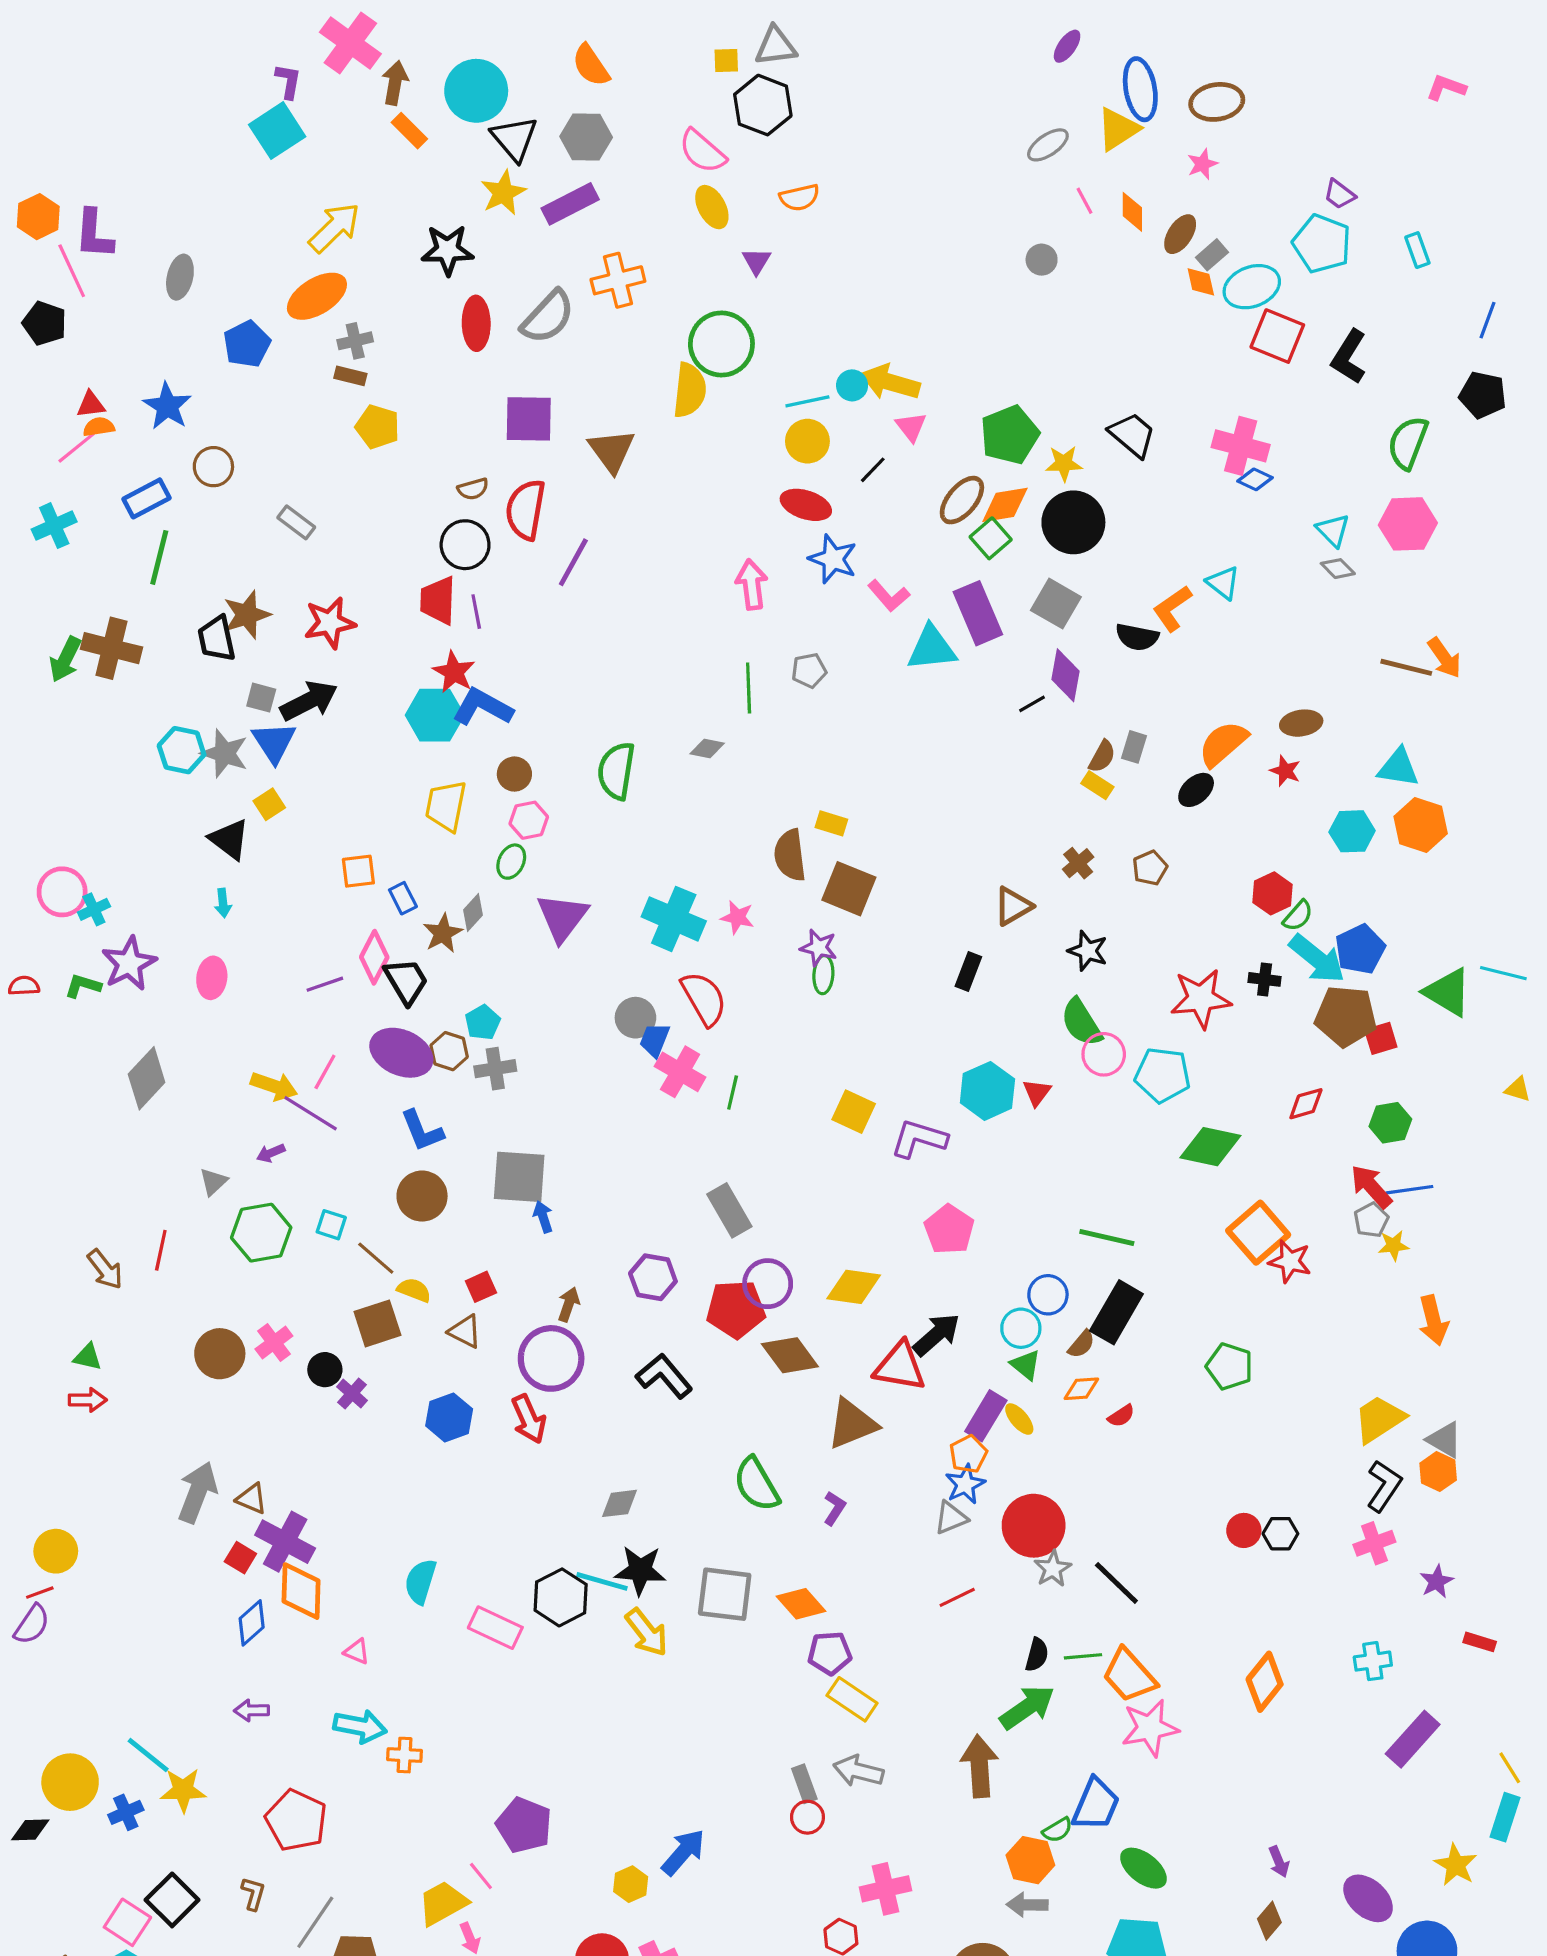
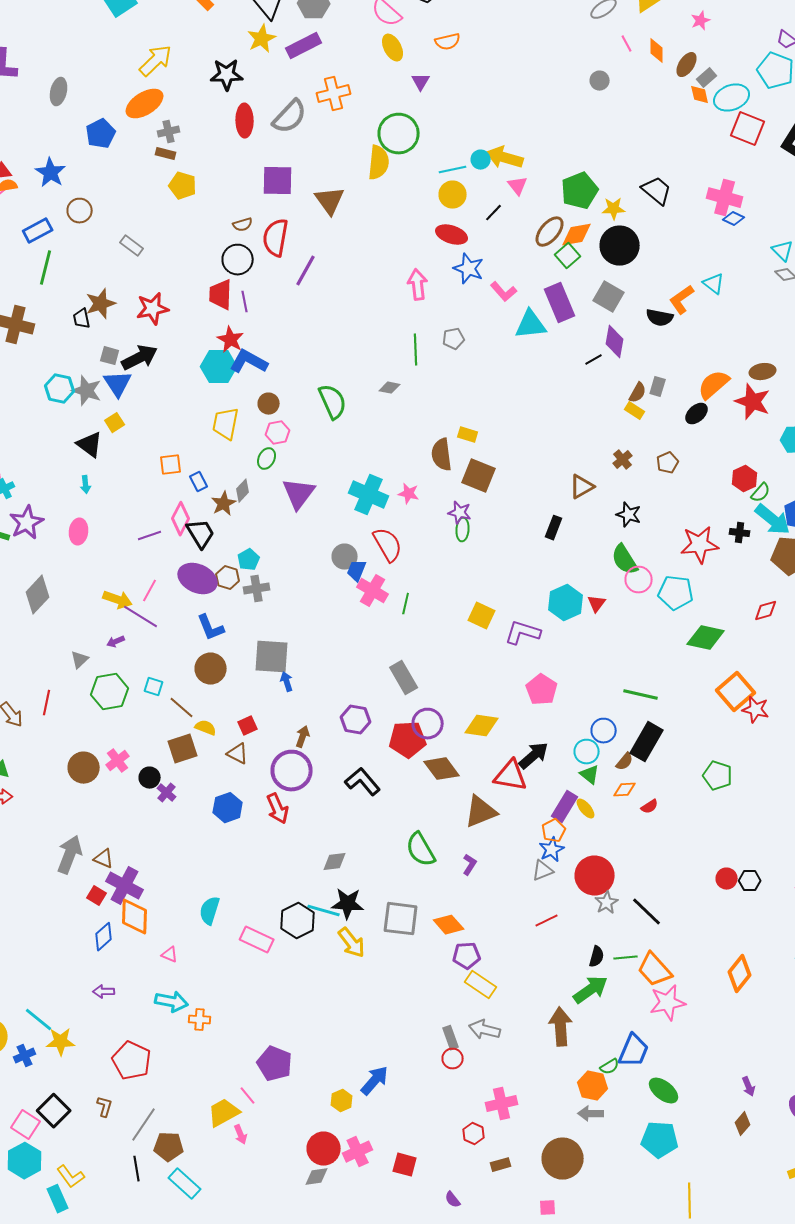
black trapezoid: (217, 639) -> (82, 319), size x0.7
green semicircle: (616, 771) -> (333, 402), turned 147
red star: (1285, 771) -> (753, 402), size x1.8

